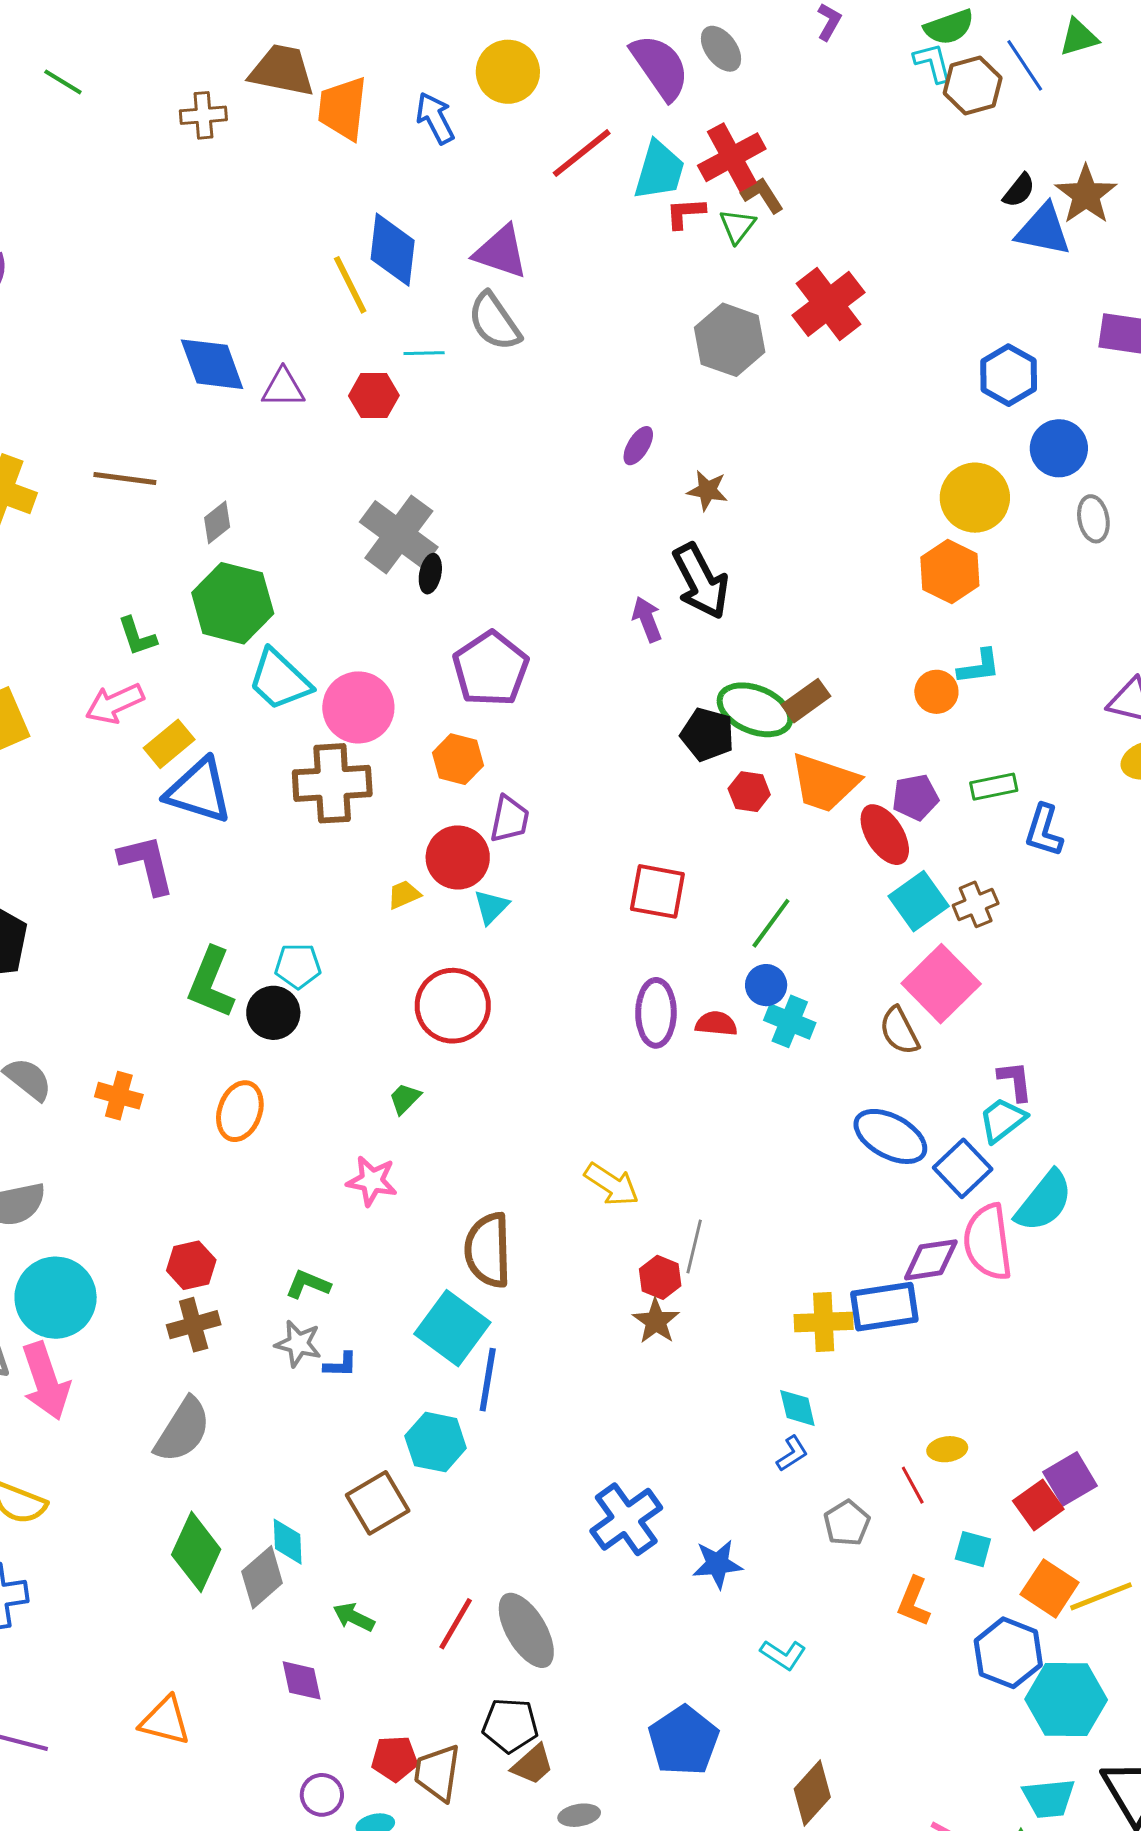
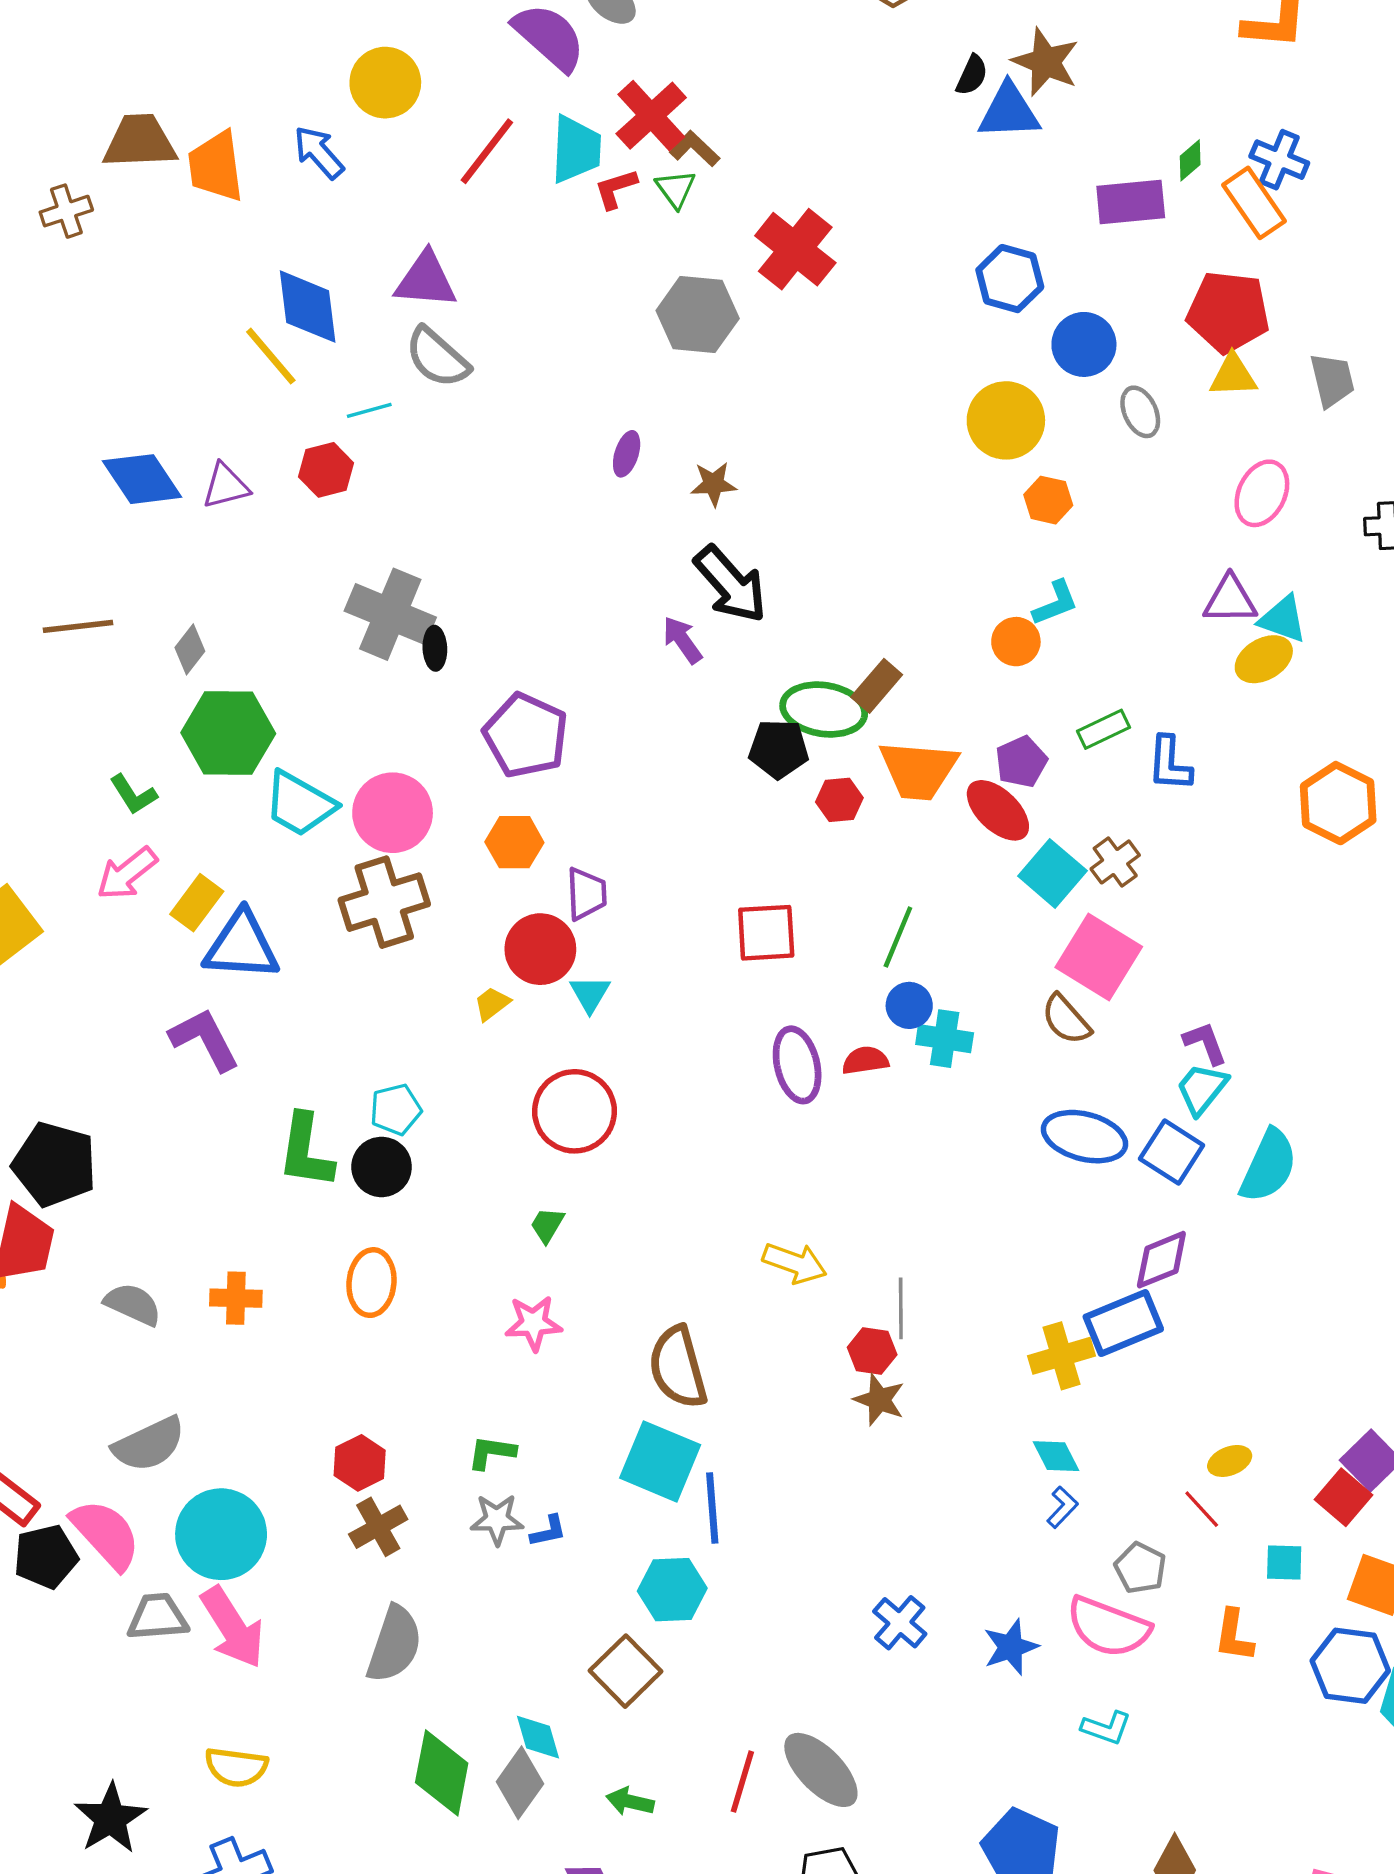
orange hexagon: (950, 572) -> (1048, 500), moved, size x0.7
pink semicircle: (988, 1242) -> (1108, 1627), moved, turned -48
blue cross: (626, 1519) -> (900, 1623), size x0.7

